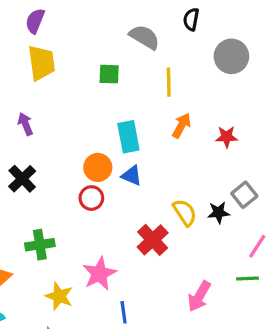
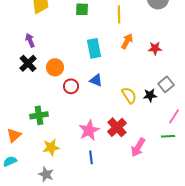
orange circle: (98, 167) -> (55, 67), moved
blue triangle: (132, 175) -> (96, 80), moved
black cross: (22, 179) -> (28, 63), moved
red cross: (153, 240) -> (117, 127), moved
pink star: (99, 274) -> (89, 130), moved
yellow star: (59, 296) -> (51, 147), turned -30

